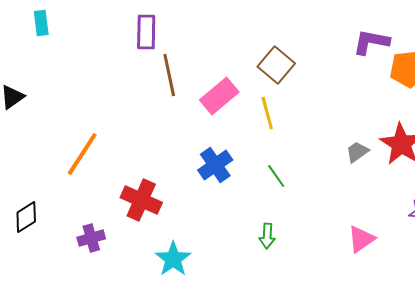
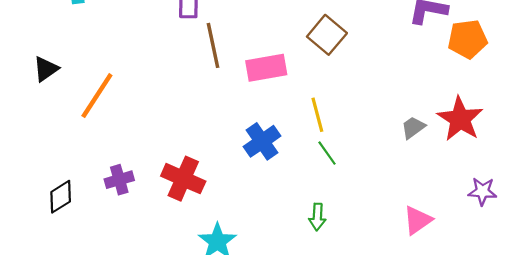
pink rectangle: (219, 96) -> (266, 68), turned 30
yellow line: (267, 113) -> (317, 115), moved
orange line: (82, 154) -> (97, 96), moved
purple cross: (91, 238) -> (119, 180), moved

